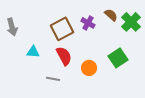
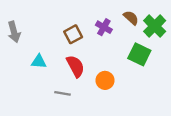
brown square: (62, 29) -> (73, 34), size x0.7
green square: (118, 58) -> (139, 54), moved, turned -30

